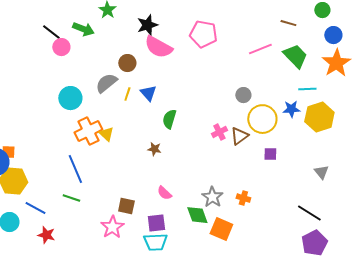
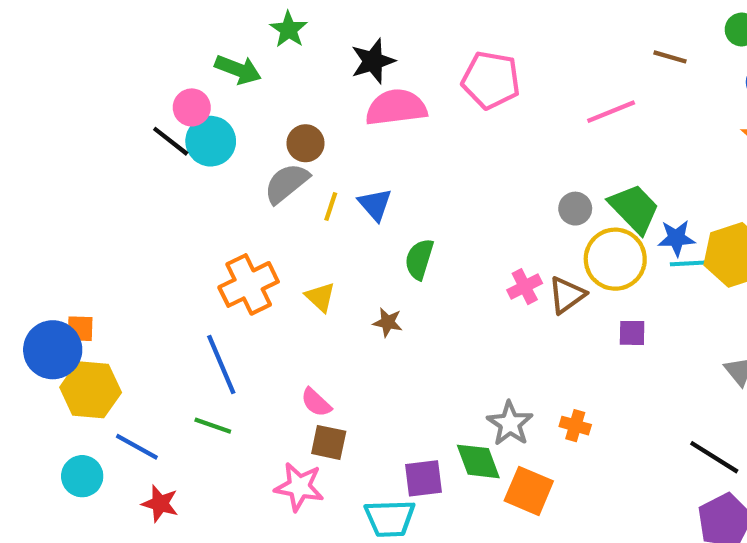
black line: (51, 32) -> (171, 141), moved
pink semicircle: (158, 47) -> (396, 107), turned 144
green trapezoid: (295, 56) -> (634, 209), moved
brown circle: (127, 63) -> (306, 143), moved
cyan line: (307, 89) -> (689, 263), moved
cyan circle: (70, 98) -> (211, 141), moved
yellow triangle: (106, 134) -> (320, 297), moved
pink semicircle: (164, 193) -> (316, 402), moved
purple square: (156, 223) -> (423, 478), moved
pink star: (112, 227) -> (299, 487), turned -30

